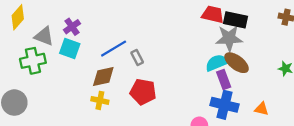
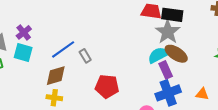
gray star: (229, 38) -> (168, 32), turned -30
red pentagon: (143, 92) -> (107, 86), moved
blue cross: (224, 105) -> (168, 93), turned -30

